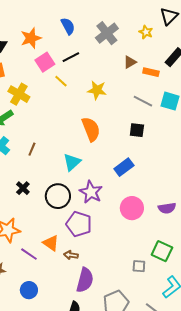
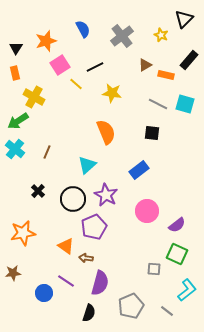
black line: (71, 57) -> (95, 67), moved
purple semicircle: (167, 208) -> (177, 225), moved, turned -30
purple pentagon: (79, 224) -> (94, 227), turned 30
purple line: (29, 254) -> (66, 281), moved

